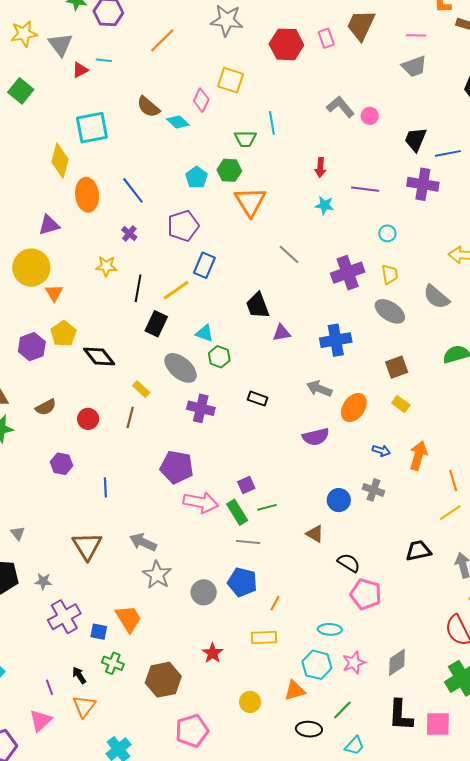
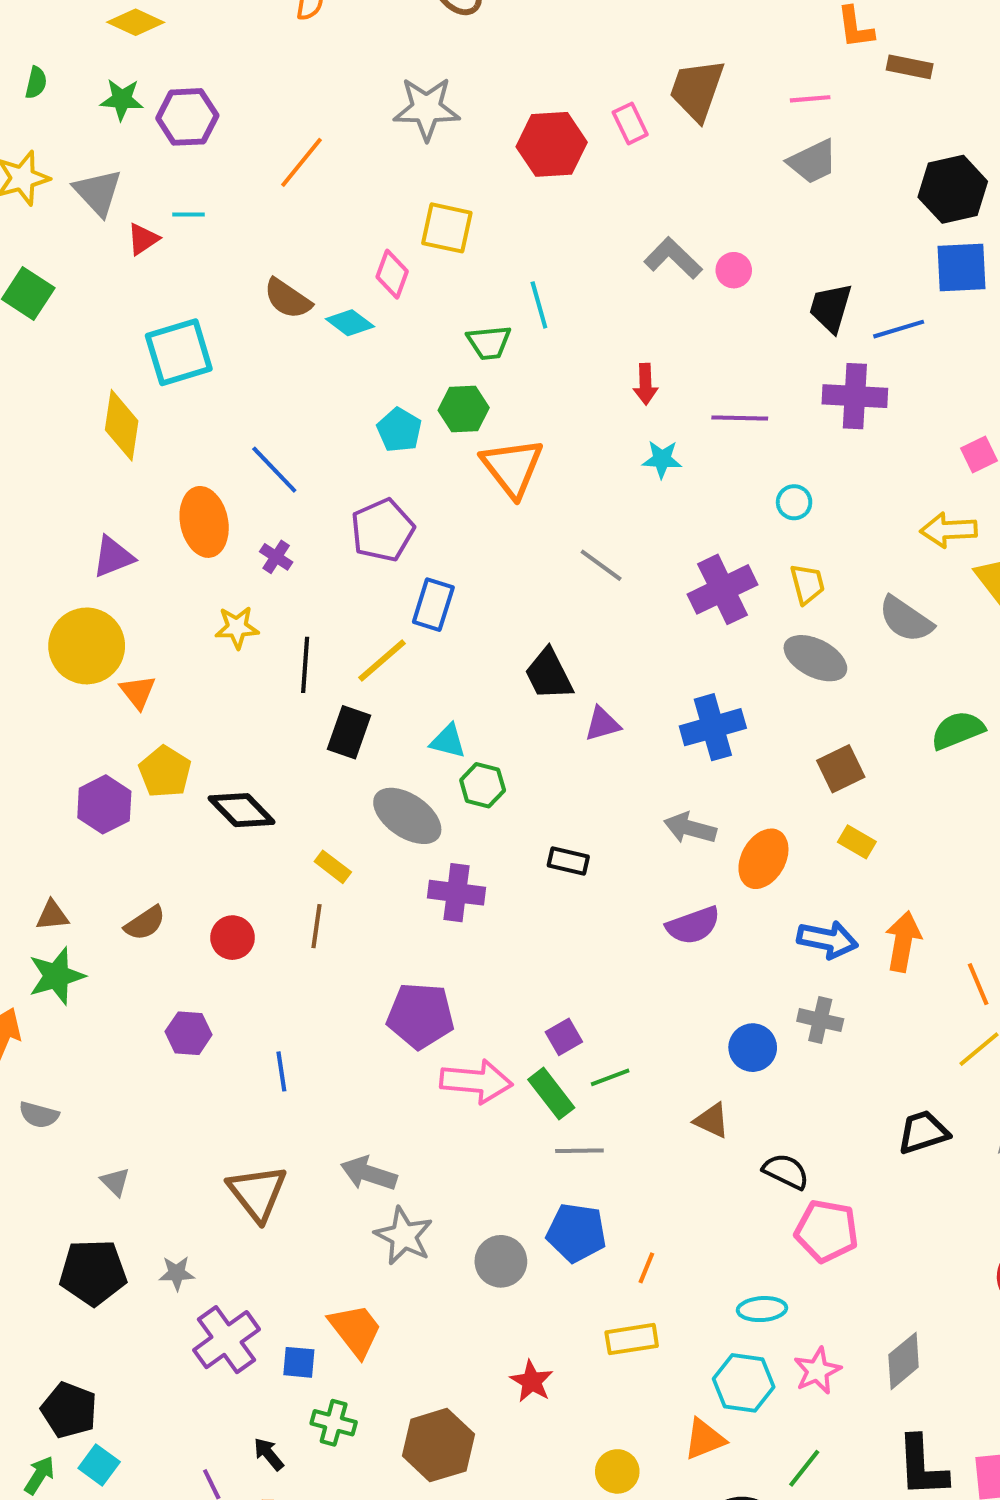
orange ellipse: (87, 195) -> (204, 522), moved
blue arrow: (381, 451) -> (827, 940), size x1.6

